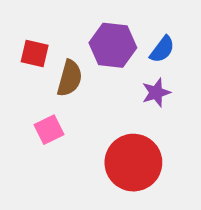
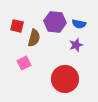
blue semicircle: (162, 49) -> (79, 24), turned 64

